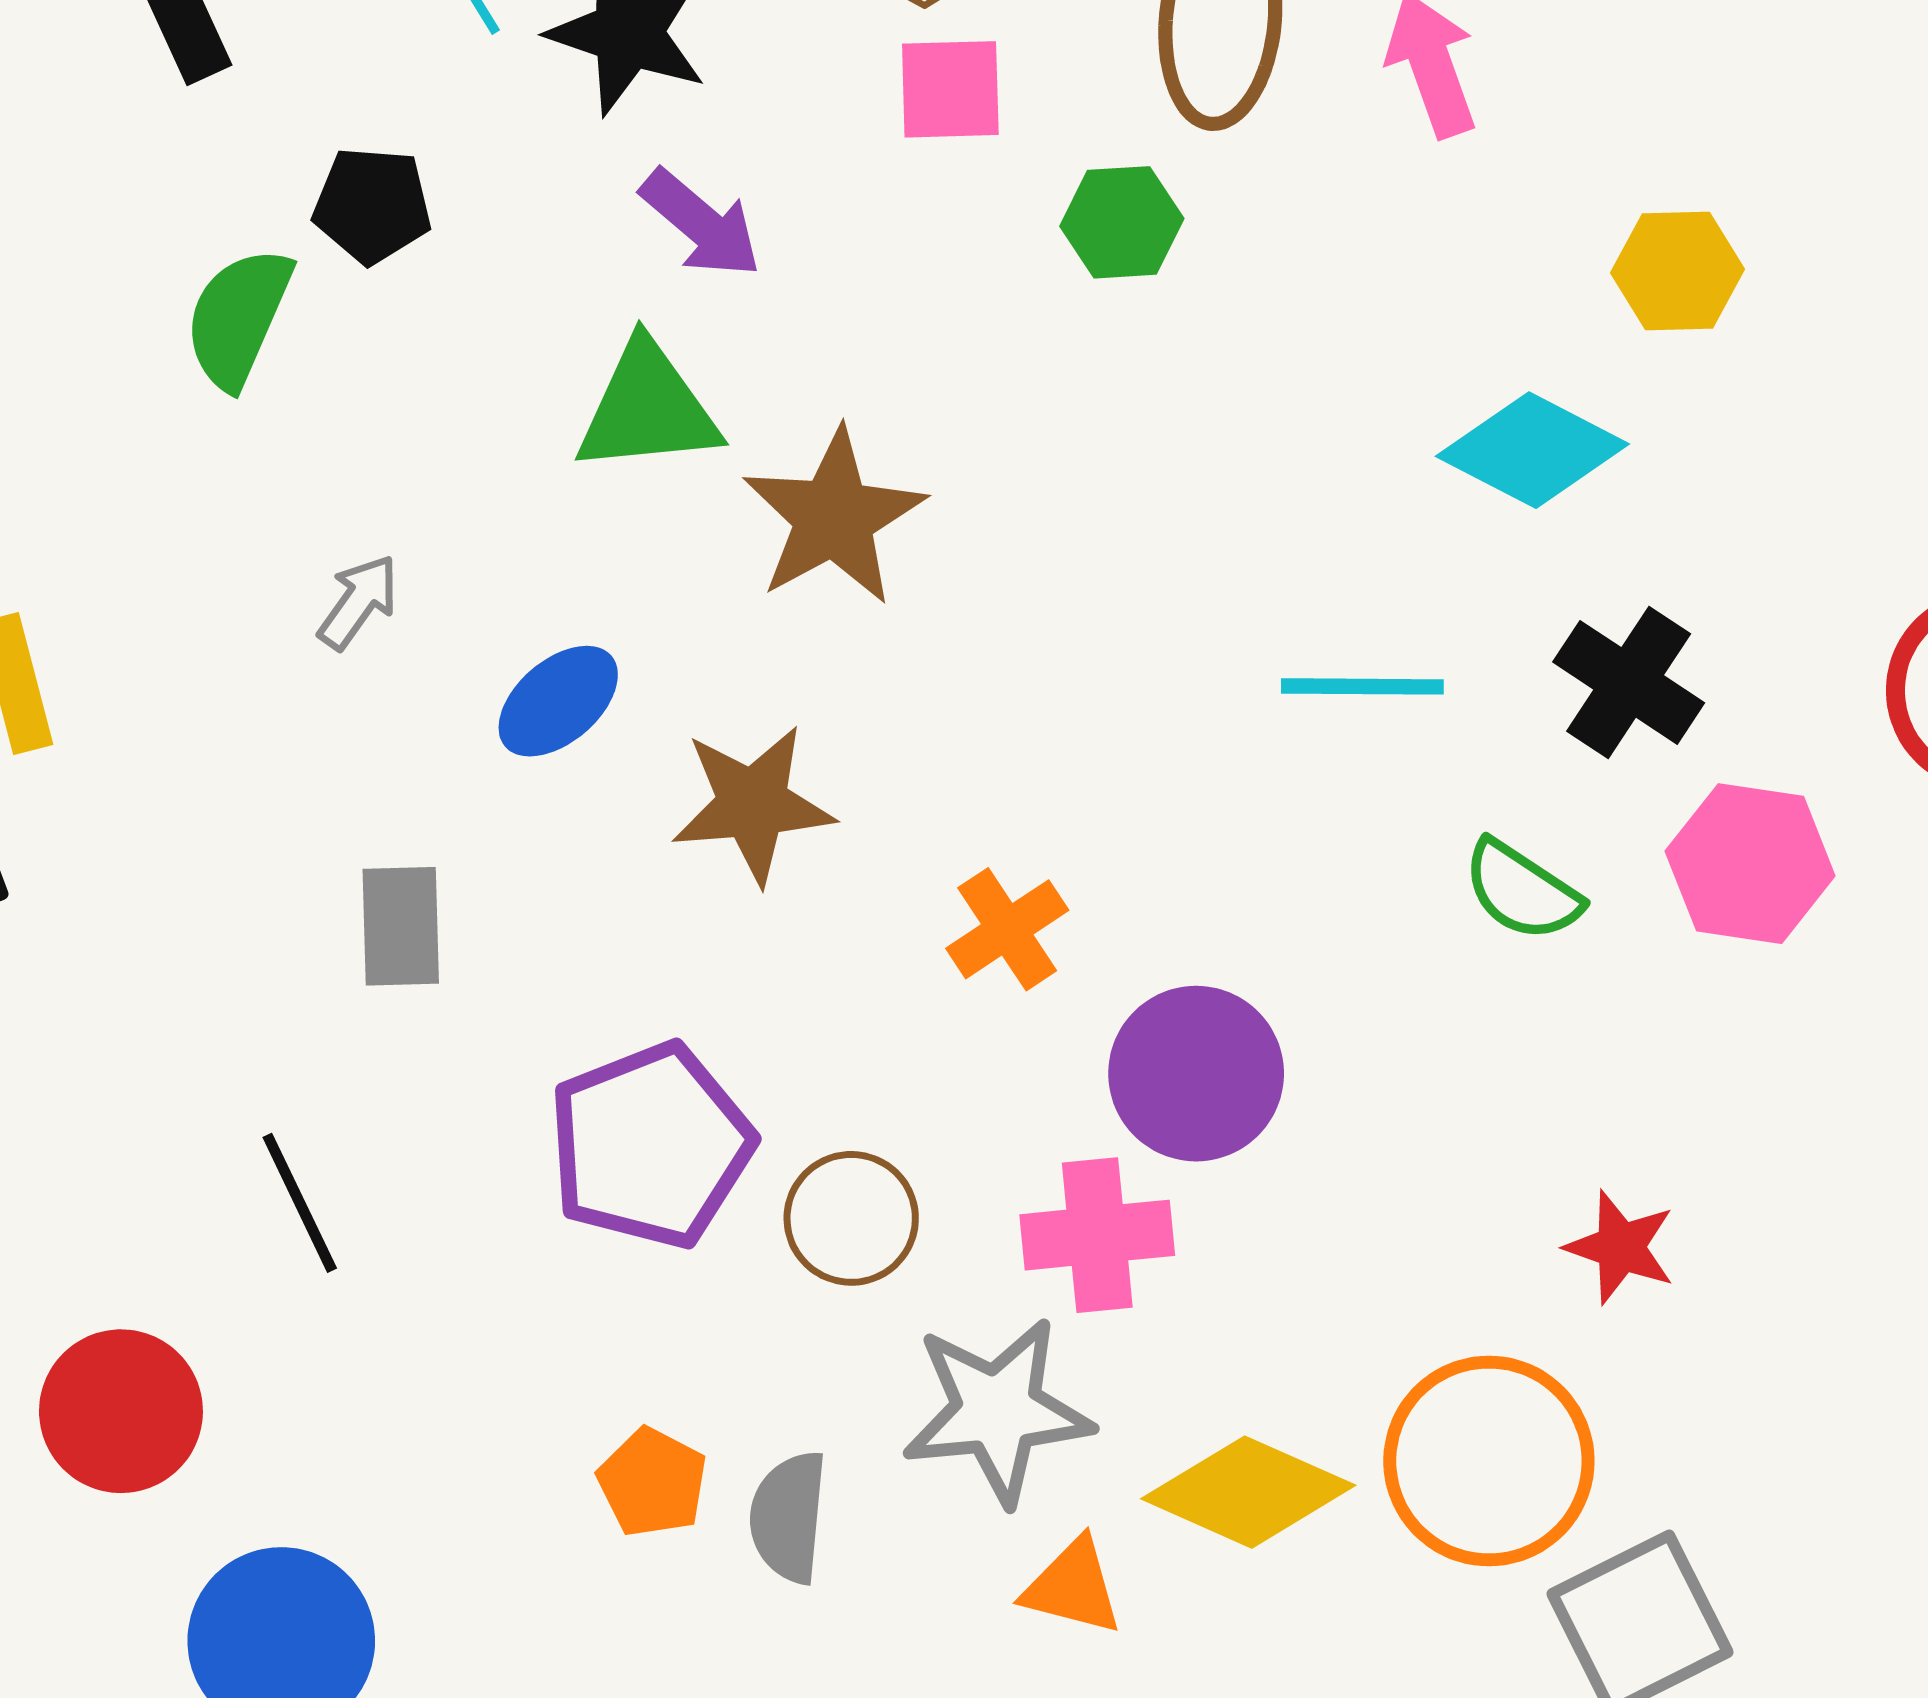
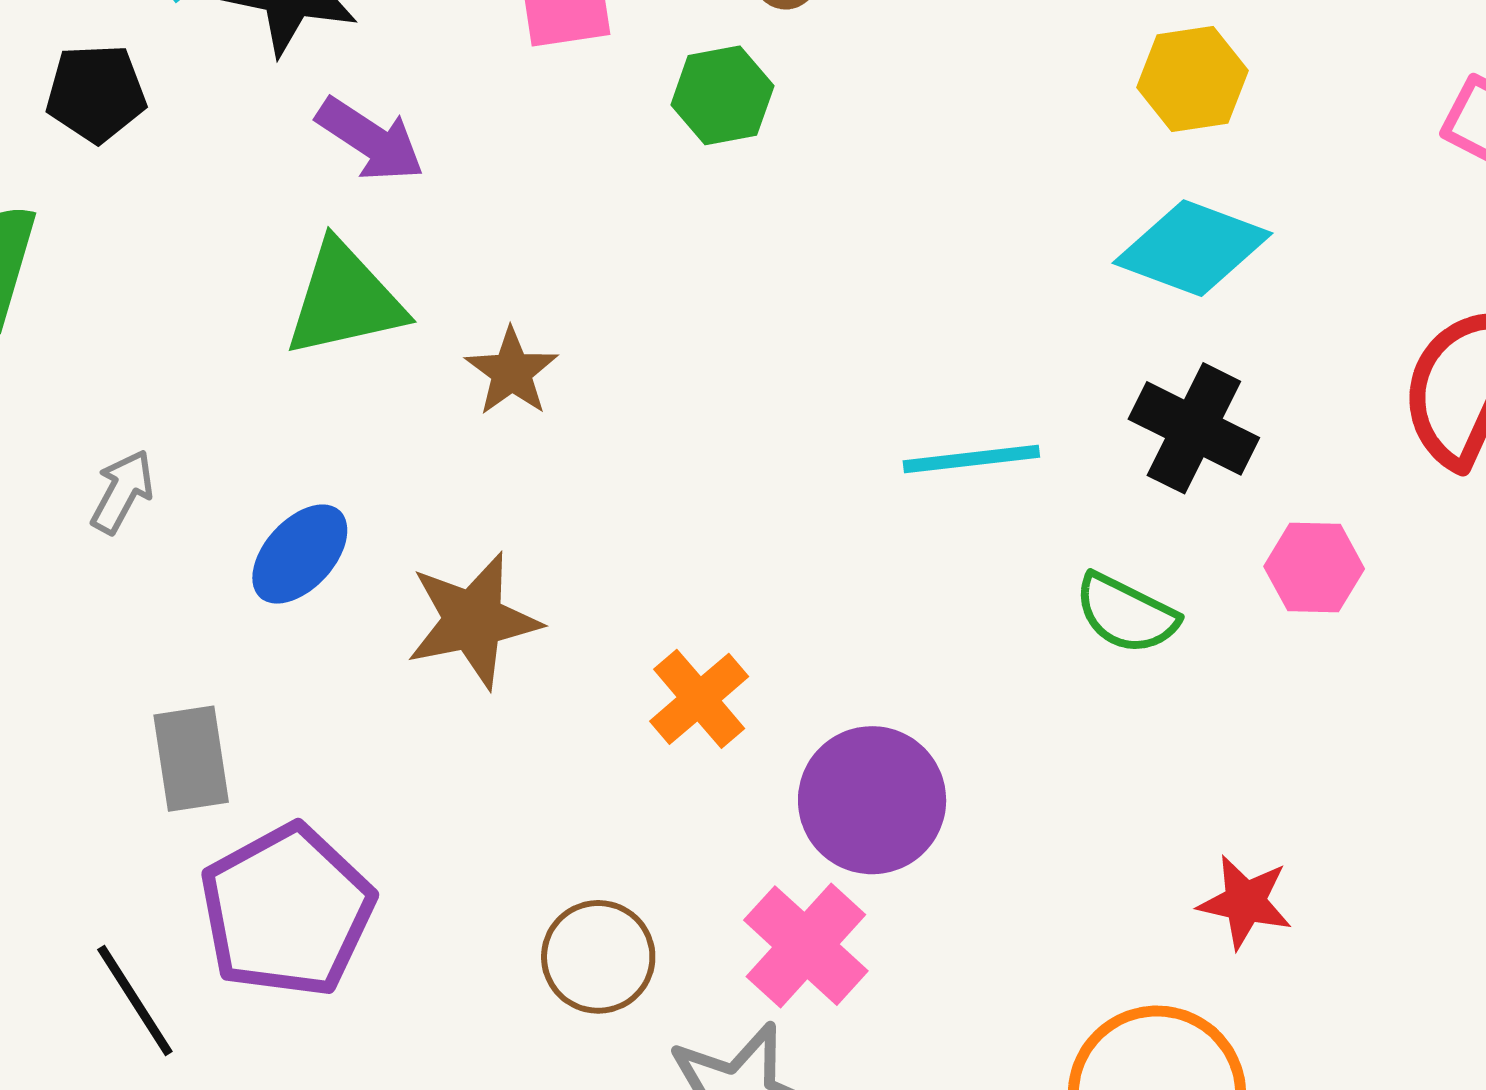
black pentagon: (372, 205) -> (96, 93), moved
cyan diamond: (1532, 450) -> (1192, 248), moved
brown star: (834, 517) -> (512, 372), size x0.6
pink hexagon: (1750, 864) -> (1314, 568), size x0.7
purple pentagon: (651, 1146) -> (287, 911), moved
pink cross: (1097, 1235) -> (806, 946), turned -35

